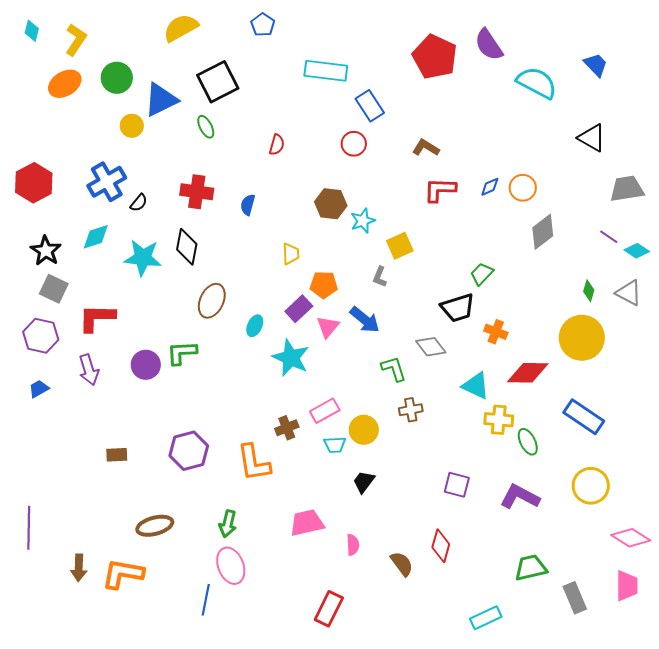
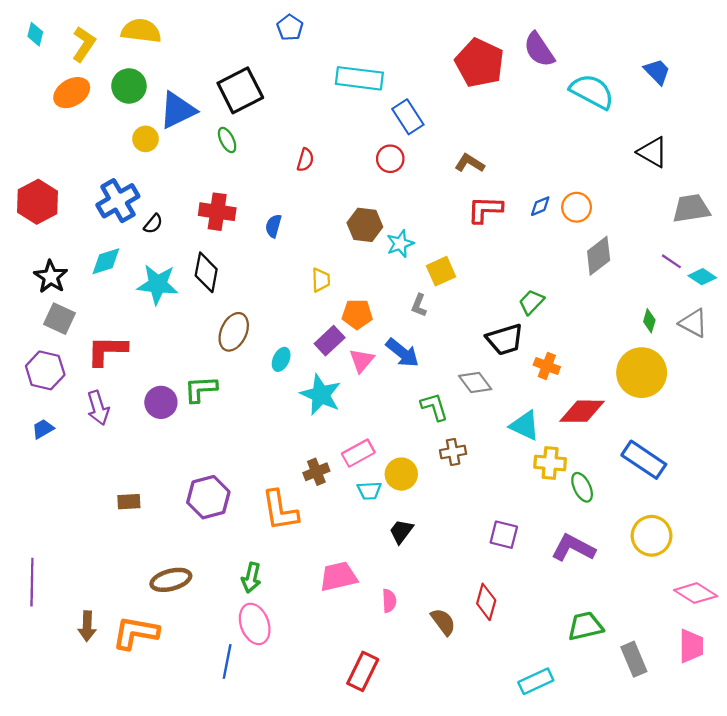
yellow semicircle: (181, 28) -> (141, 31), moved, turned 36

